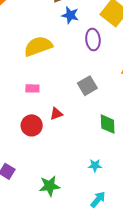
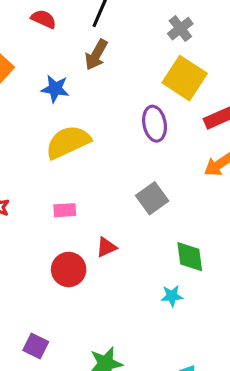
blue star: (70, 15) -> (55, 89), moved
cyan star: (95, 165) -> (172, 296), moved

